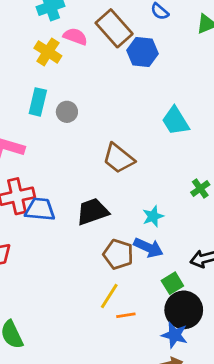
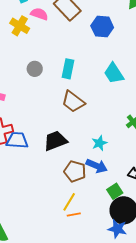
blue hexagon: (143, 52) -> (102, 27), moved
cyan rectangle: (38, 102) -> (68, 69), moved
orange line: (126, 315) -> (74, 214), moved

